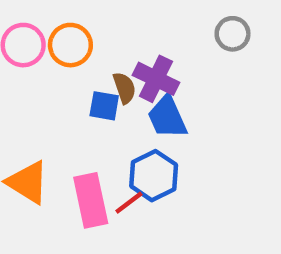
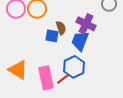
purple cross: (156, 79) -> (86, 24), moved
blue trapezoid: (167, 117) -> (80, 41), turned 45

